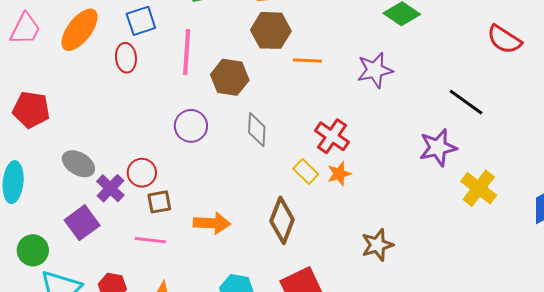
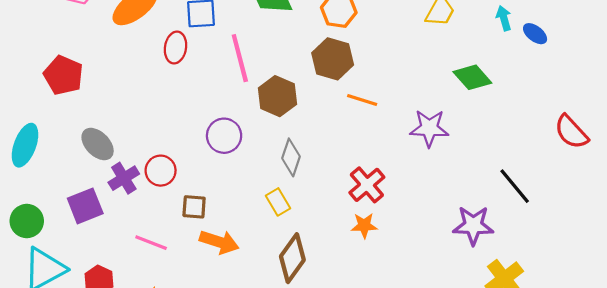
pink line: (187, 52) -> (240, 58), turned -33
yellow rectangle: (306, 171) -> (278, 202), moved
brown square: (159, 202) -> (194, 207), moved

